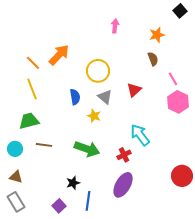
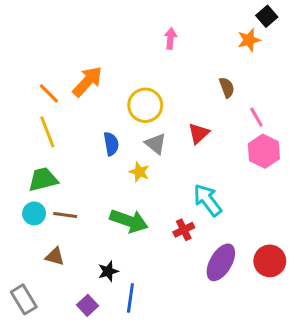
orange star: (157, 35) -> (249, 40), moved
cyan circle: (15, 149) -> (34, 213), moved
brown triangle: (16, 177) -> (55, 256), moved
purple ellipse: (123, 185) -> (221, 262), moved

